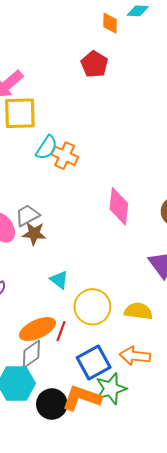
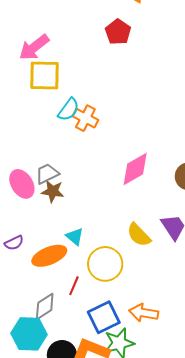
pink diamond: (119, 206) -> (135, 169), turned 51
yellow semicircle: (138, 311) -> (139, 235), moved, turned -144
orange ellipse: (37, 329) -> (49, 256), moved

